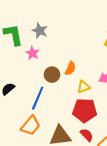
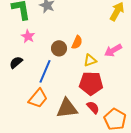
pink star: (33, 53) -> (28, 36), moved

